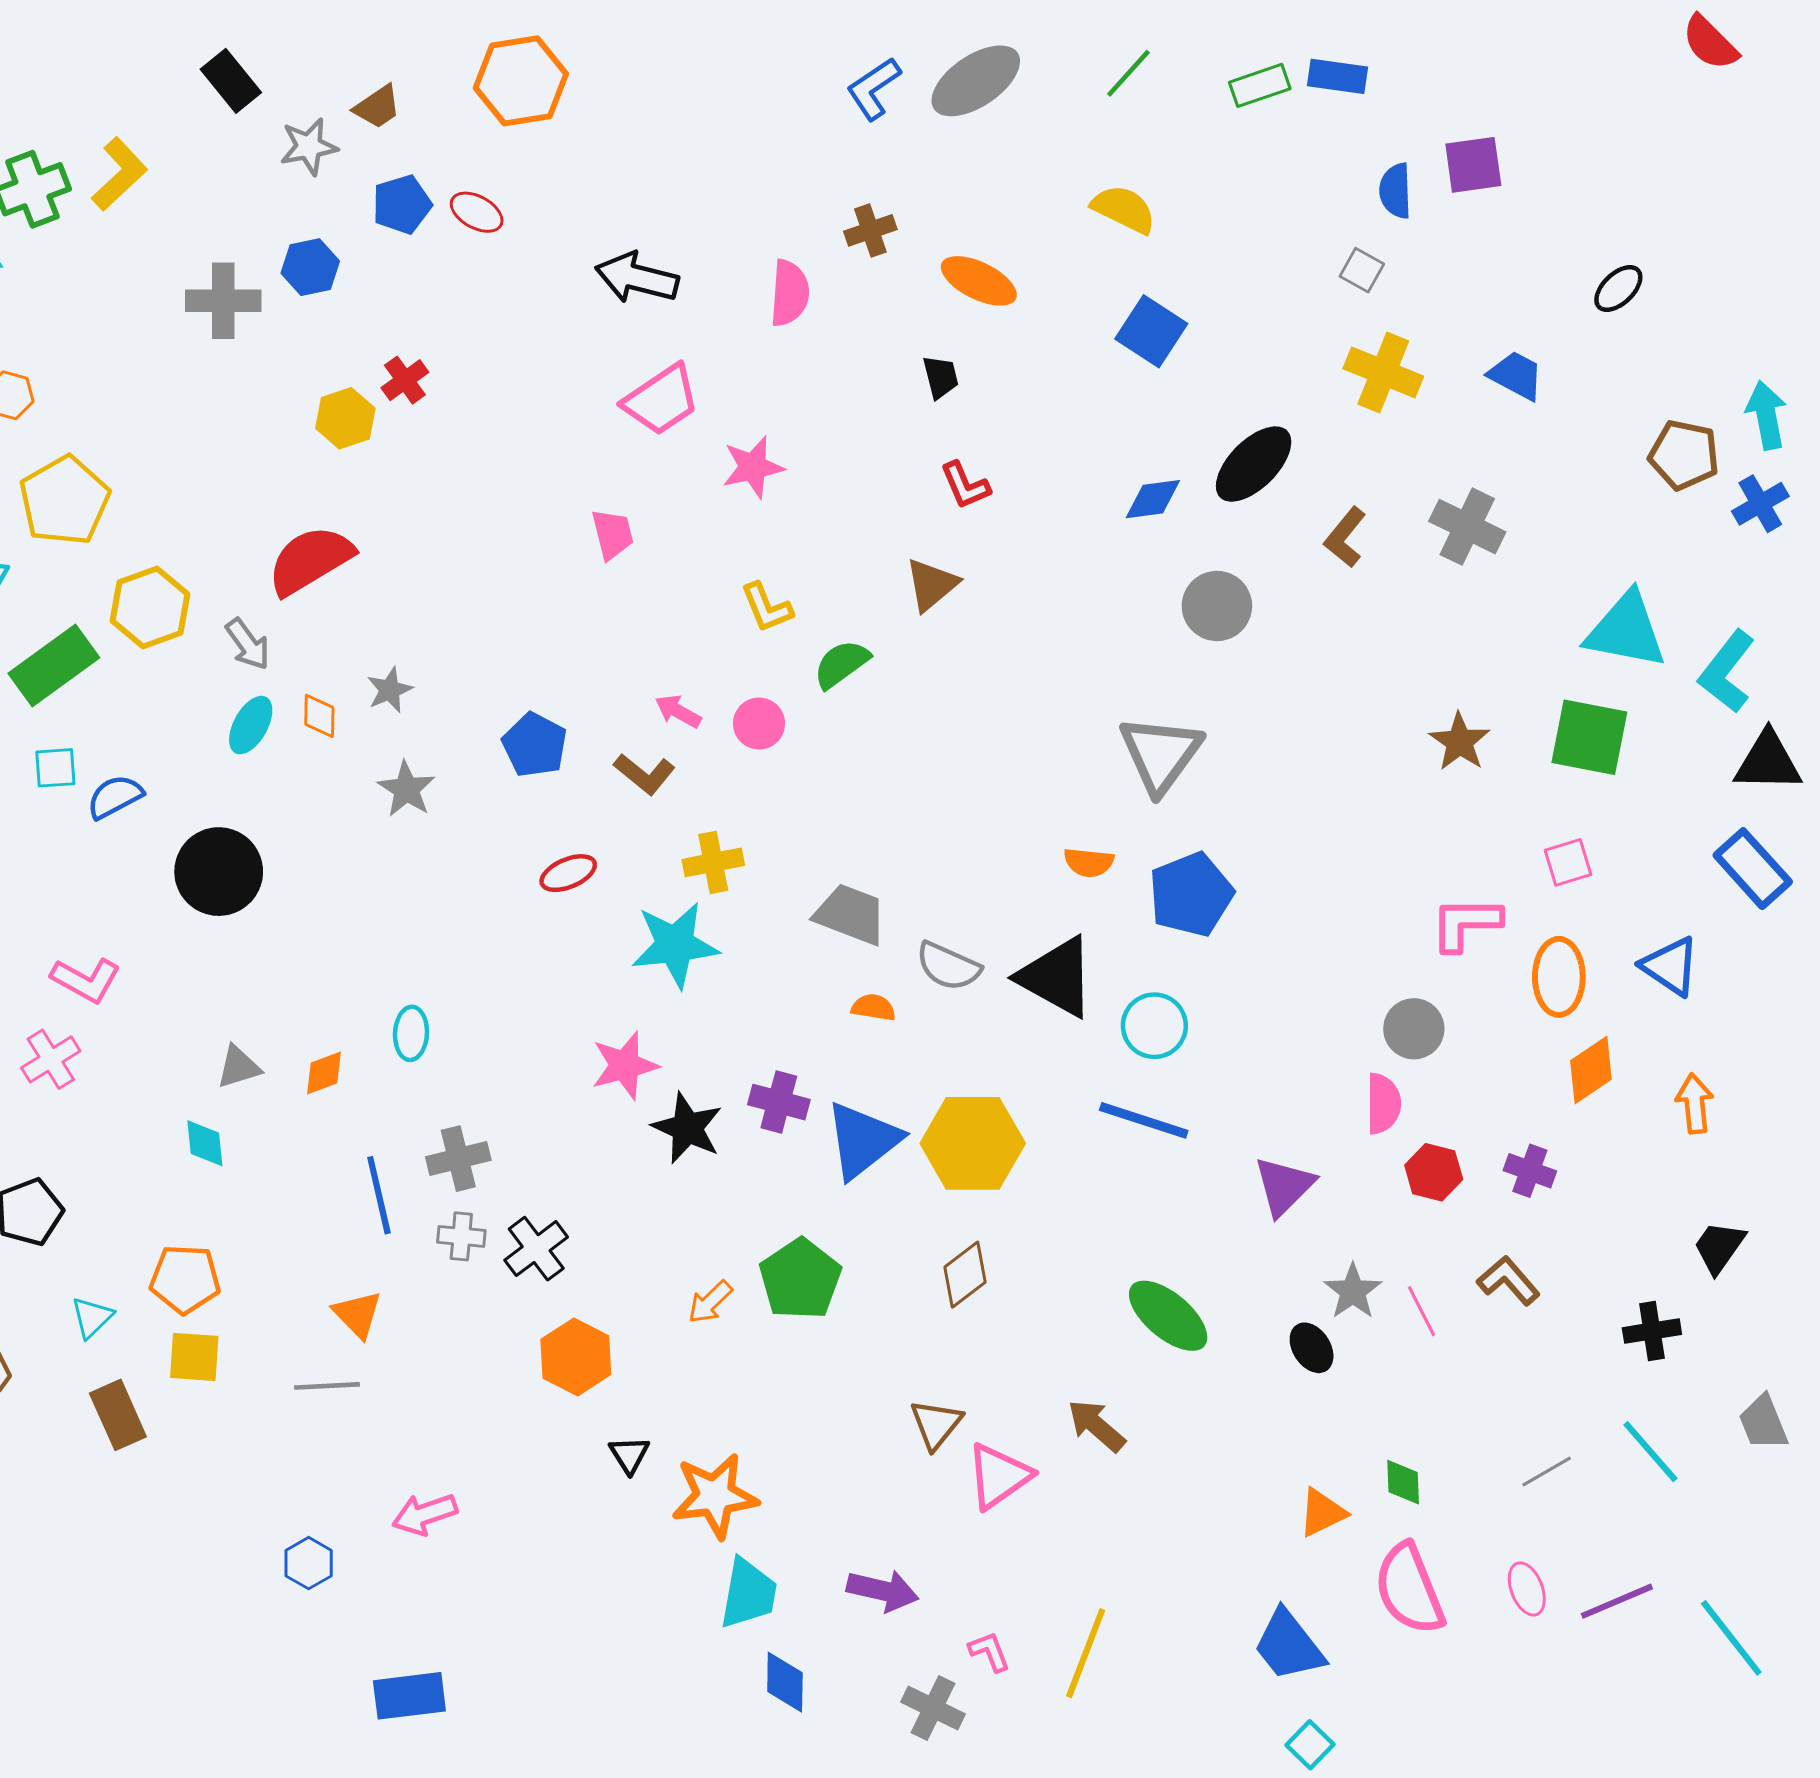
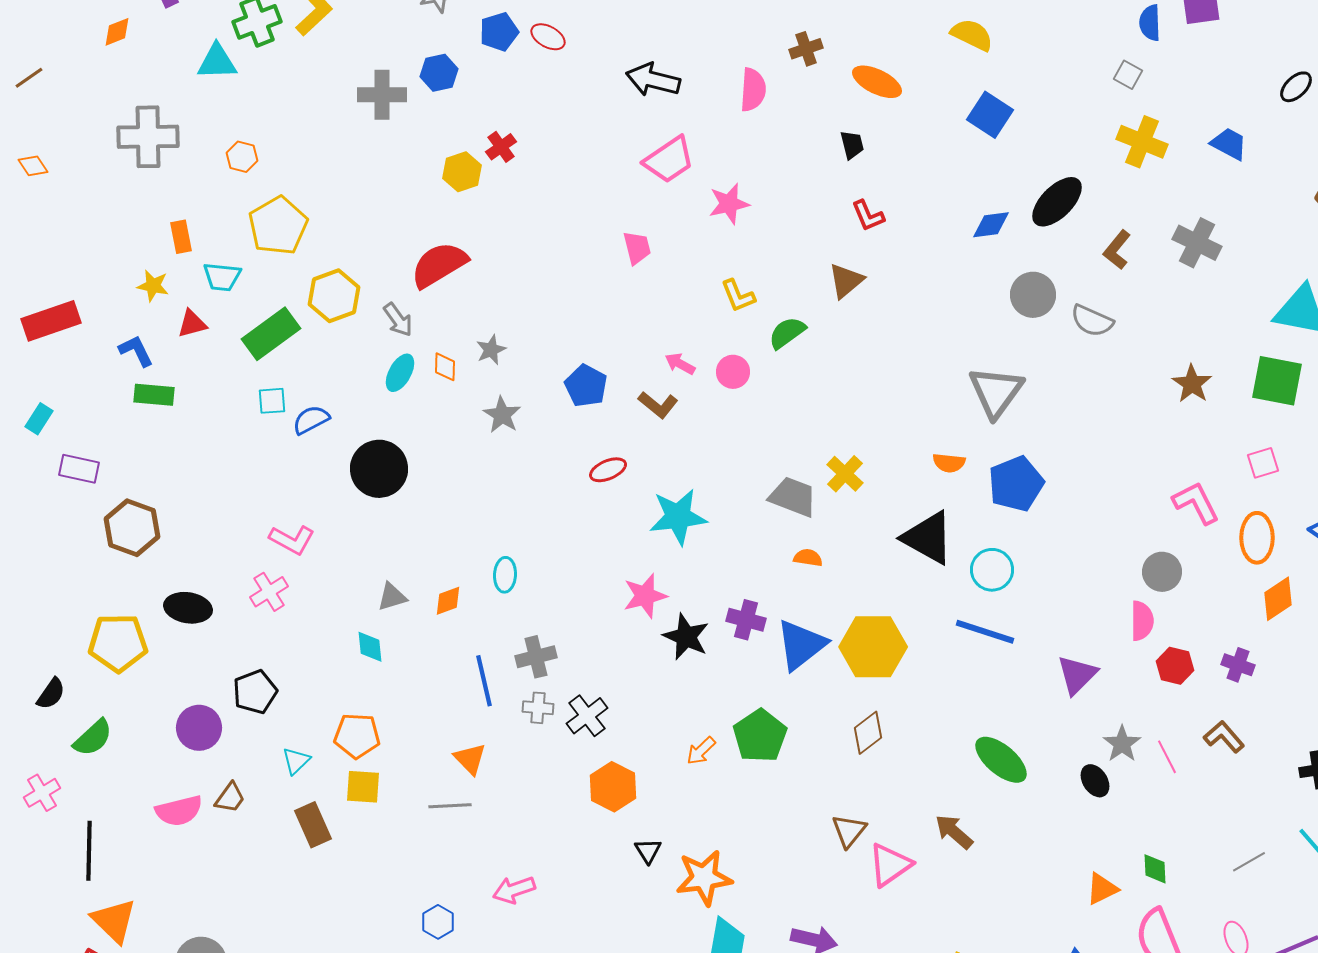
yellow cross: (713, 862) -> (845, 474), moved, turned -36
pink L-shape: (1466, 923) -> (1196, 503), turned 63
gray semicircle: (948, 966) -> (1092, 321), moved

